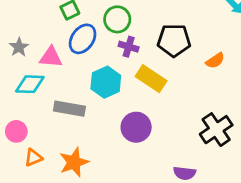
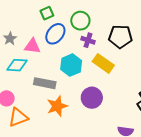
orange triangle: (33, 158) -> (18, 117), size x1.5
orange star: (74, 162) -> (57, 106), moved

